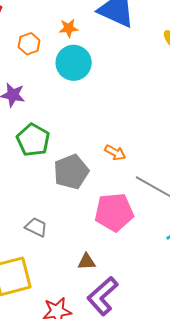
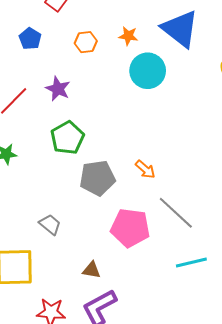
cyan circle: (74, 63) -> (148, 71), moved

